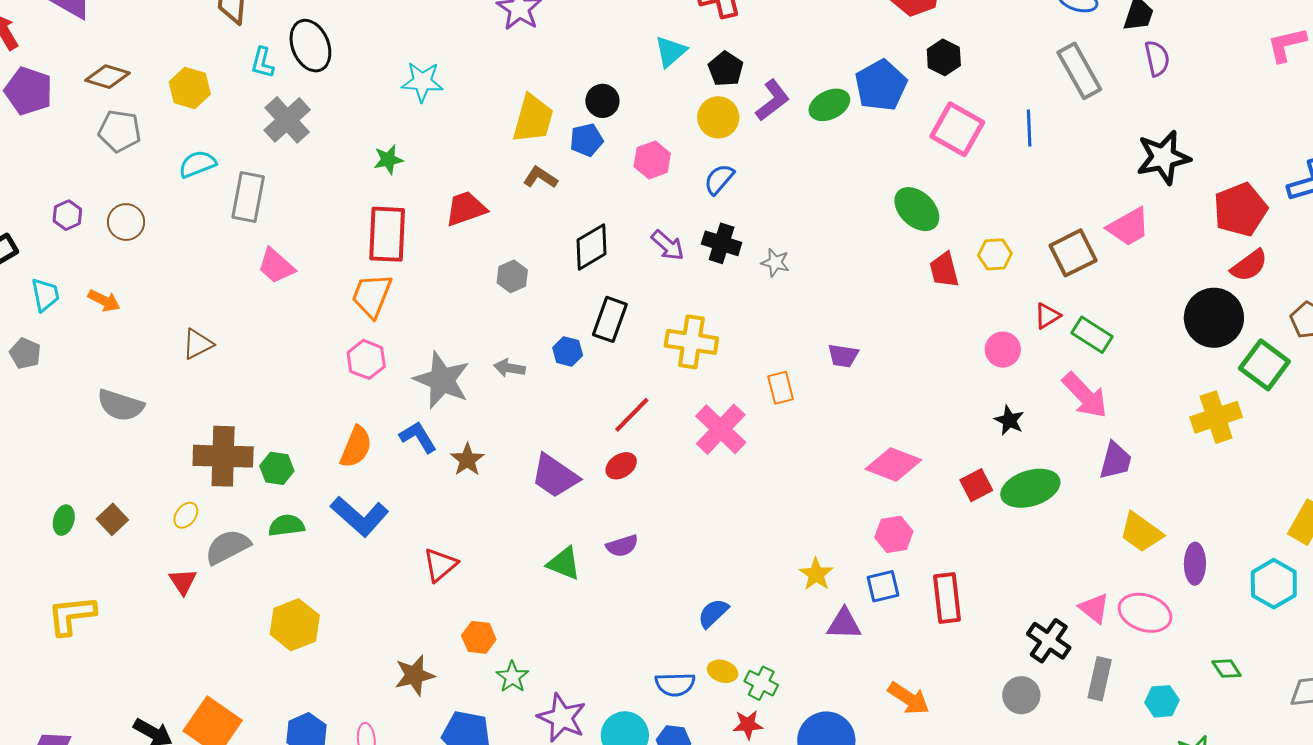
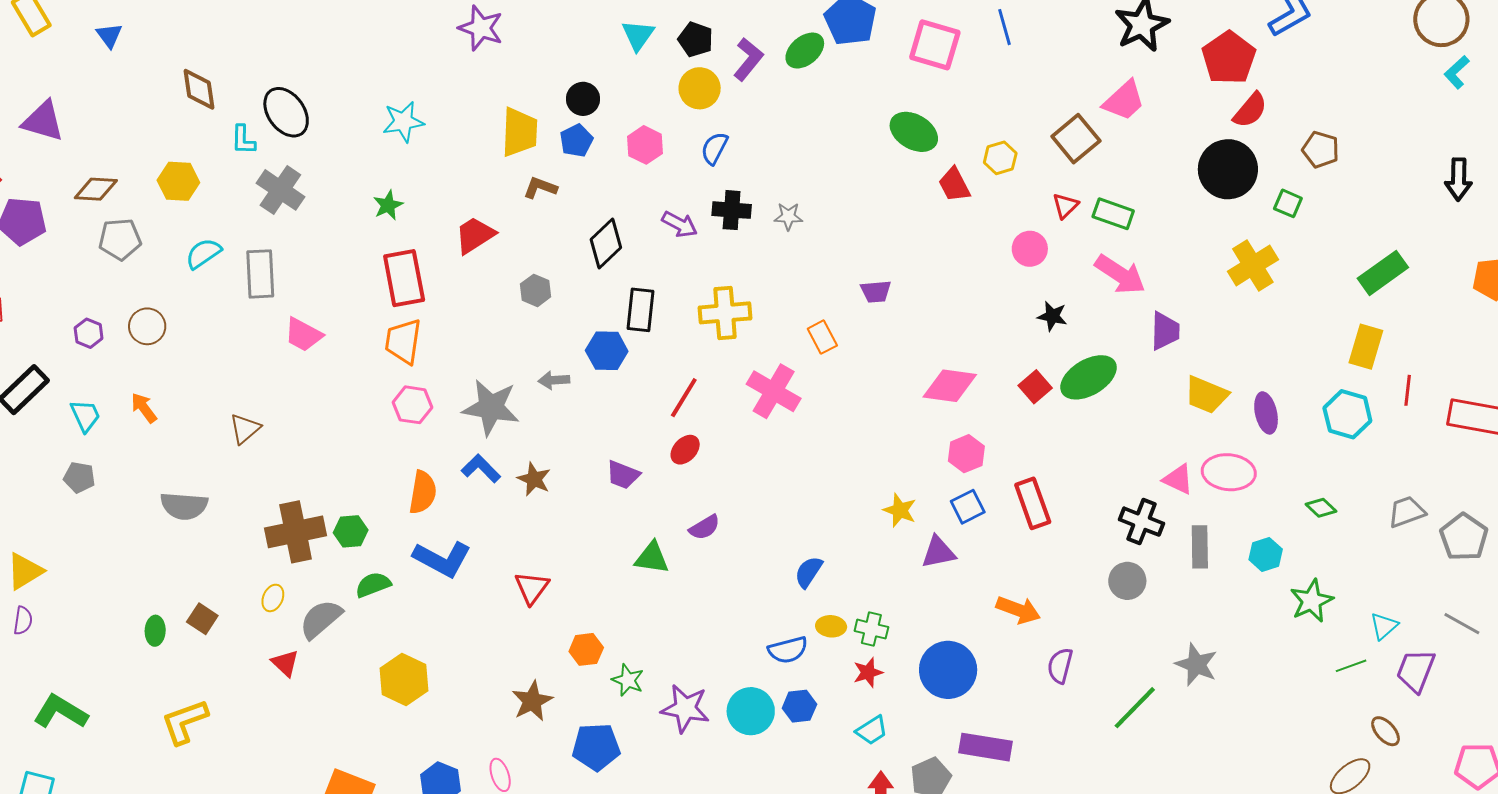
orange arrow: (104, 301) -> (144, 408), turned -140
blue hexagon: (568, 351) -> (607, 351), size x1.4
green square: (1264, 365) -> (1288, 203), size x0.6
purple trapezoid: (555, 476) -> (623, 475), size x0.7

